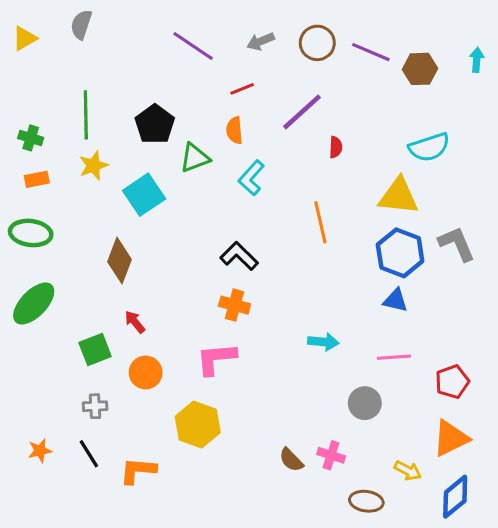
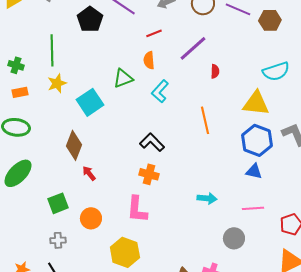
black pentagon: (155, 124) -> (90, 19), moved
red arrow: (135, 322) -> (89, 173), moved
pink L-shape: (216, 359) -> (137, 209), turned -80

